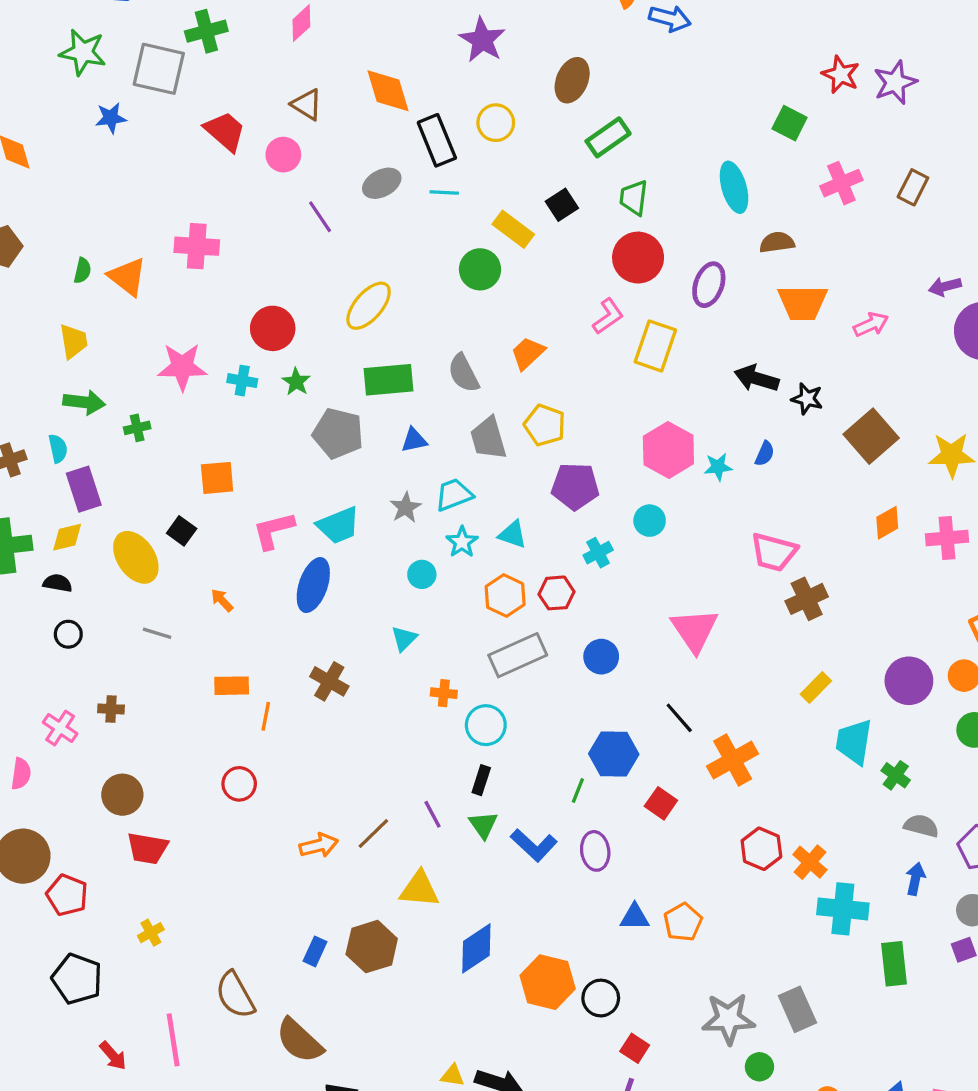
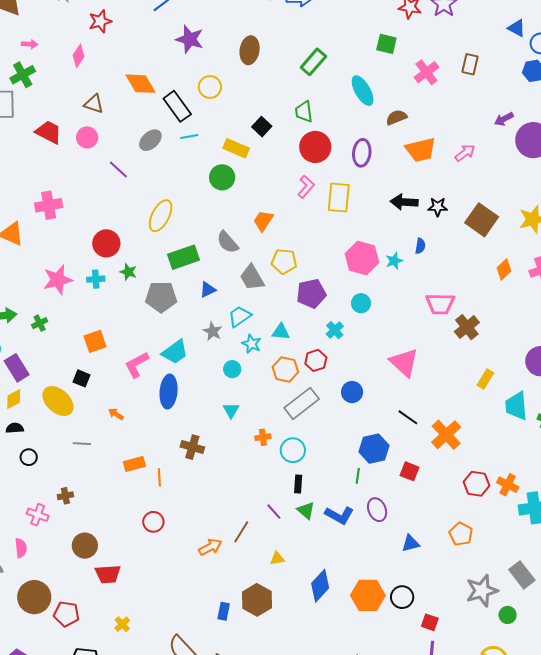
green rectangle: (608, 137) -> (313, 62), moved
yellow triangle: (419, 889) -> (277, 559), size x0.6
orange pentagon: (683, 922) -> (461, 534), moved

